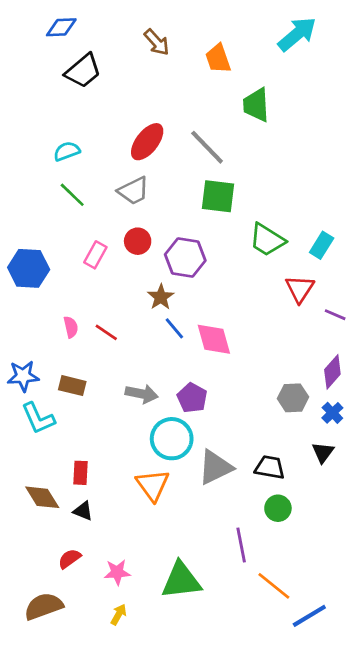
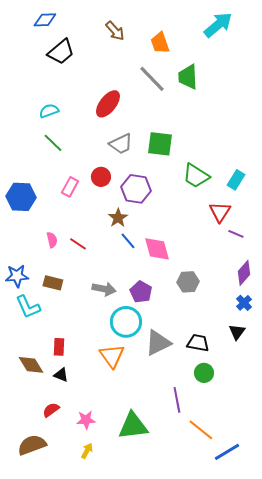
gray line: (207, 147) -> (152, 79), moved
gray trapezoid: (134, 191) -> (121, 144), moved
purple line: (335, 315) -> (236, 234), moved
gray hexagon: (293, 398) -> (188, 282), moved

